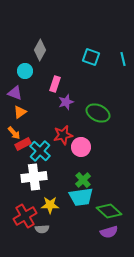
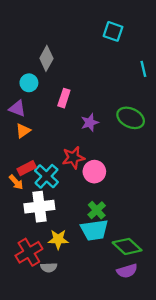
cyan square: (91, 57) -> (113, 31), moved
purple star: (66, 102) -> (90, 123), moved
green ellipse: (98, 113) -> (131, 118), moved
orange arrow: (14, 133) -> (16, 182), moved

